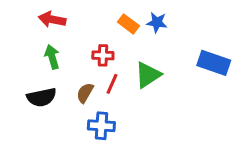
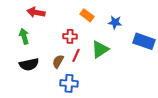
blue star: (157, 22) -> (115, 22), moved
green arrow: (52, 57) -> (24, 36), moved

